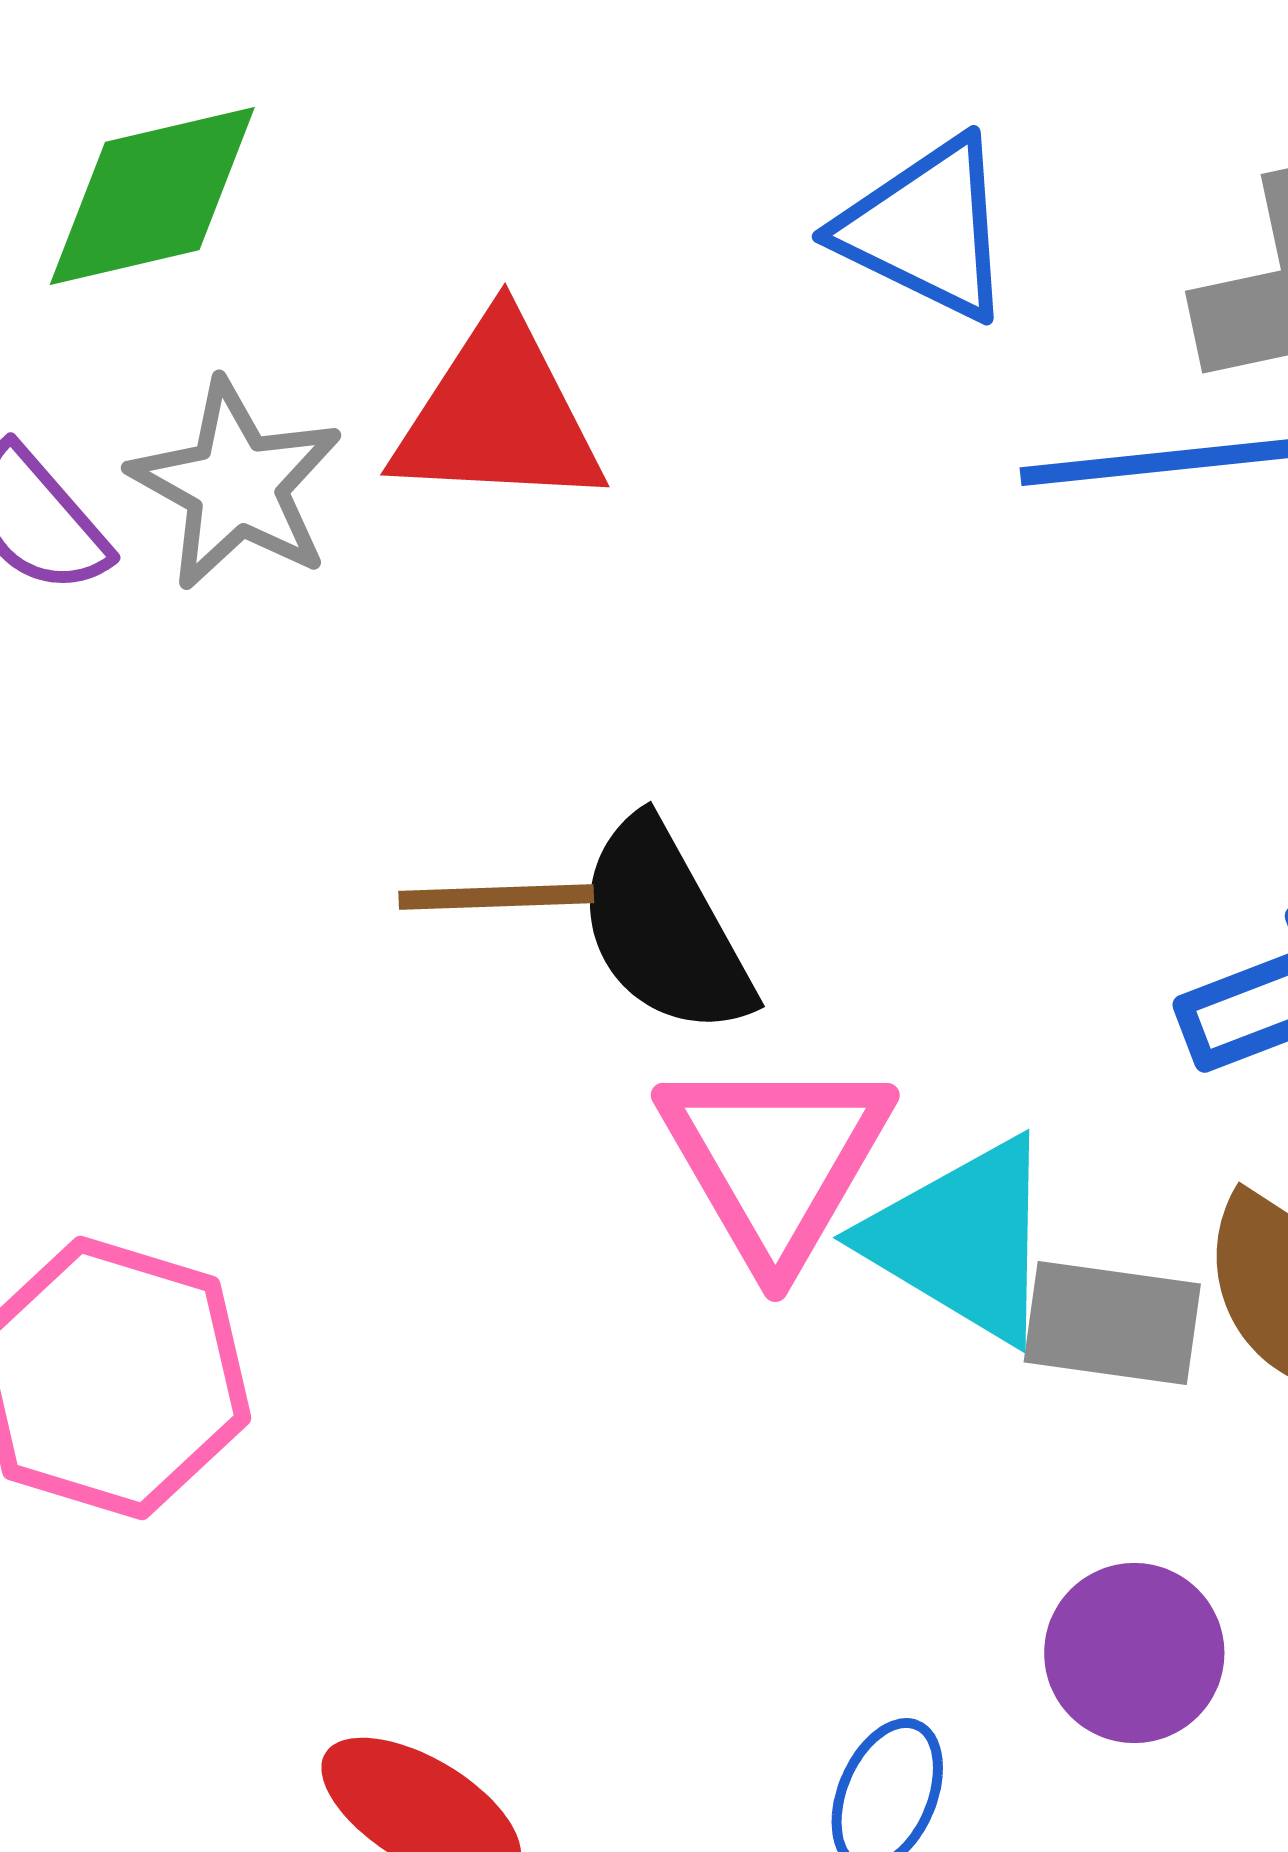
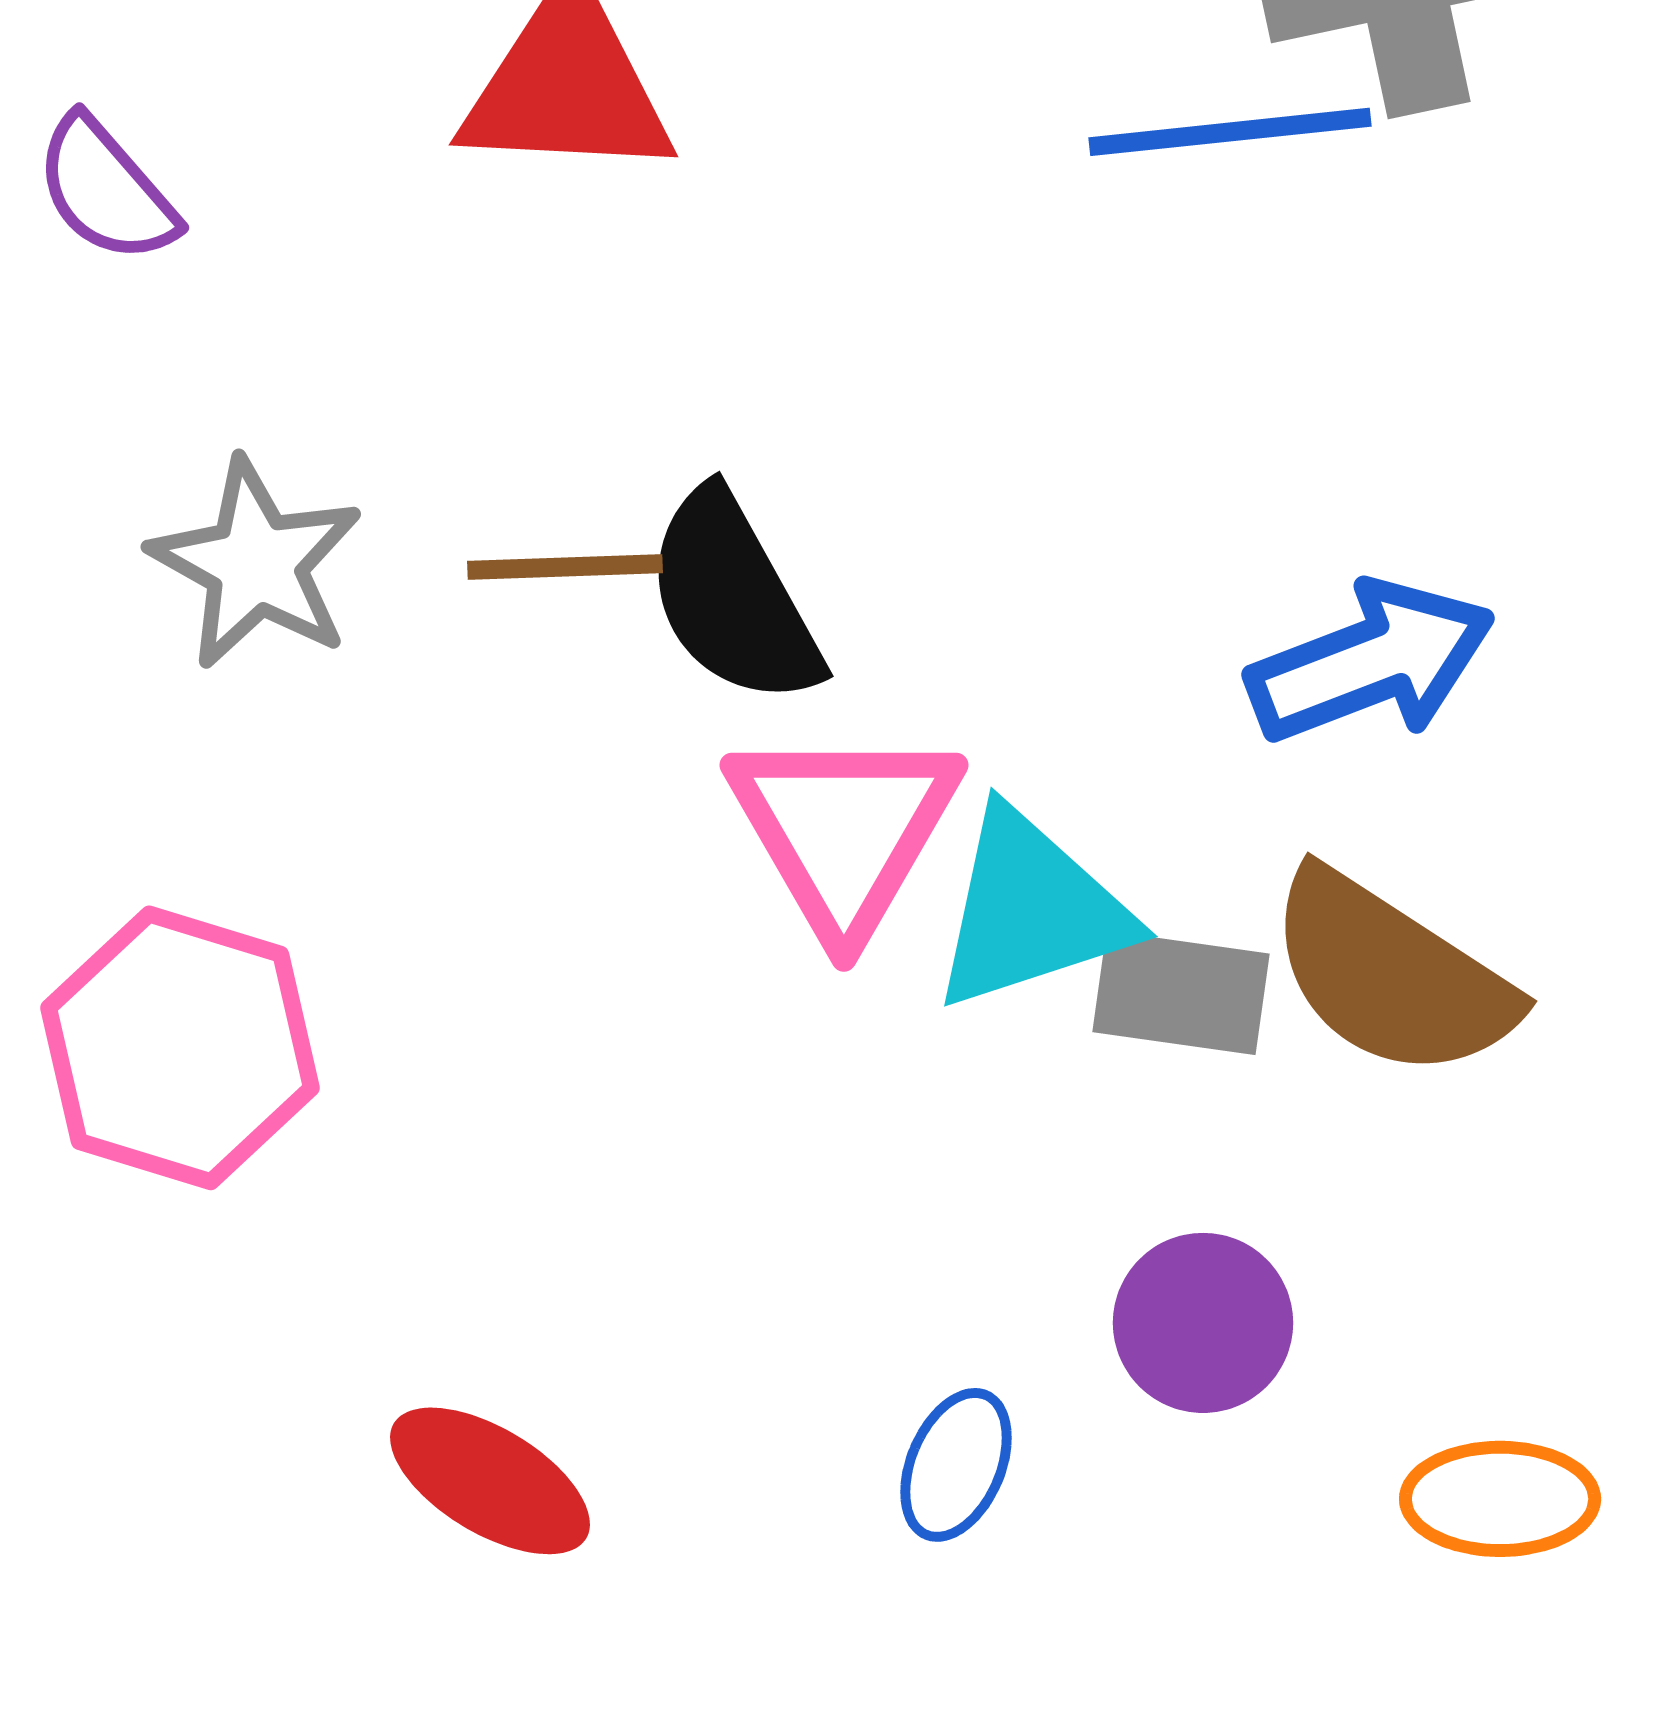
gray star: (236, 485) -> (256, 564), moved
cyan triangle: (962, 1240) -> (1031, 910), turned -49

